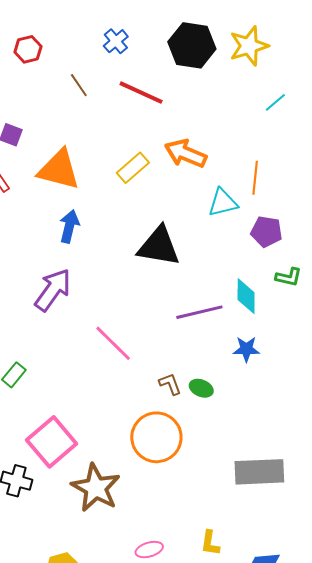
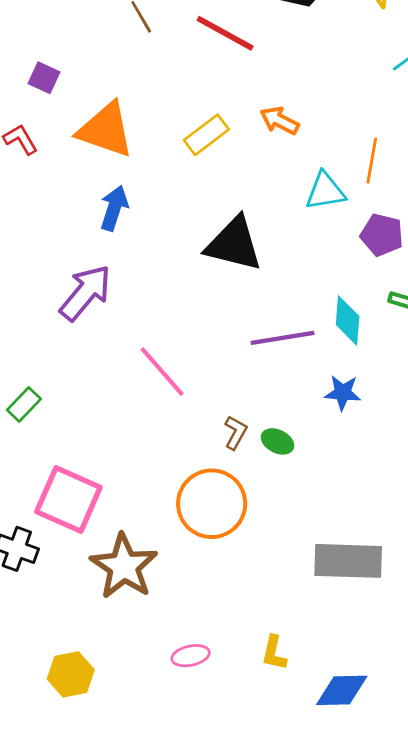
orange arrow: (186, 154) -> (280, 121), size x0.7
brown L-shape: (170, 384) -> (236, 433), turned 45
pink square: (52, 442) -> (68, 499), turned -30

